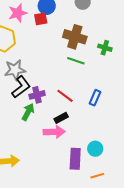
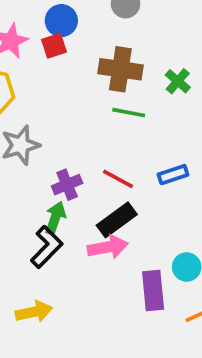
green cross: (105, 48) -> (178, 81), turned 32
black L-shape: (21, 87) -> (47, 247), moved
blue rectangle: (95, 98) -> (173, 175), turned 56
black rectangle: (61, 118) -> (117, 220), size x1.5

